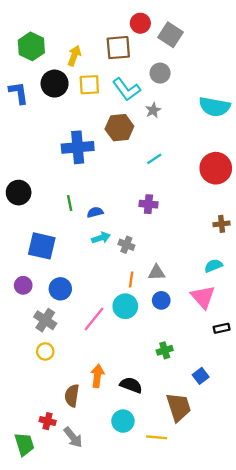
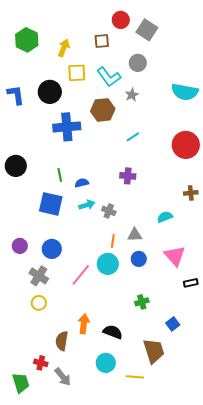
brown square: (118, 48) -> (102, 41), size x0.7
black circle: (55, 84) -> (50, 92), moved
blue L-shape: (19, 93) -> (16, 95), moved
blue square: (42, 246) -> (51, 204), moved
cyan semicircle: (213, 266) -> (165, 217), moved

